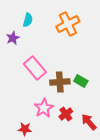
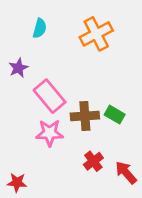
purple star: (13, 38) -> (18, 68), moved
pink star: (44, 108) -> (50, 133), moved, turned 30
red star: (25, 129) -> (17, 182), moved

